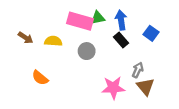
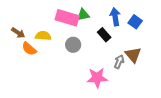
blue arrow: (121, 20) -> (115, 17), moved
blue square: (151, 33) -> (135, 22), moved
orange semicircle: (40, 78) -> (29, 49), moved
brown triangle: (145, 87) -> (133, 55), moved

